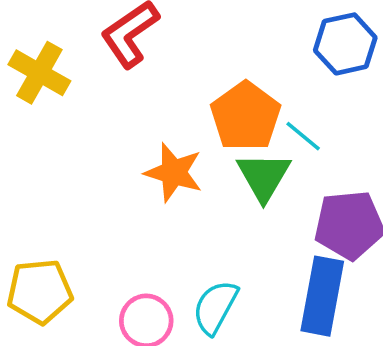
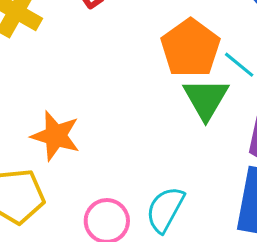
orange star: (174, 172) -> (56, 136), moved

